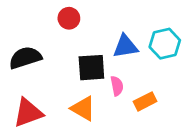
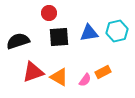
black square: (91, 68) -> (59, 37), moved
pink semicircle: (117, 86) -> (85, 80), moved, turned 48
red triangle: (28, 113) -> (33, 72), moved

